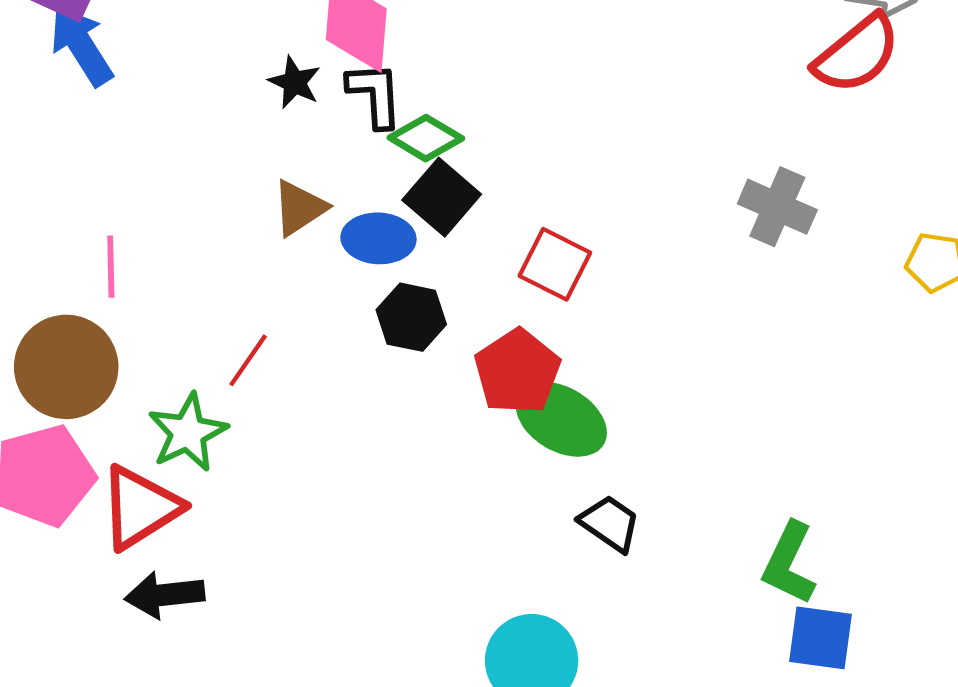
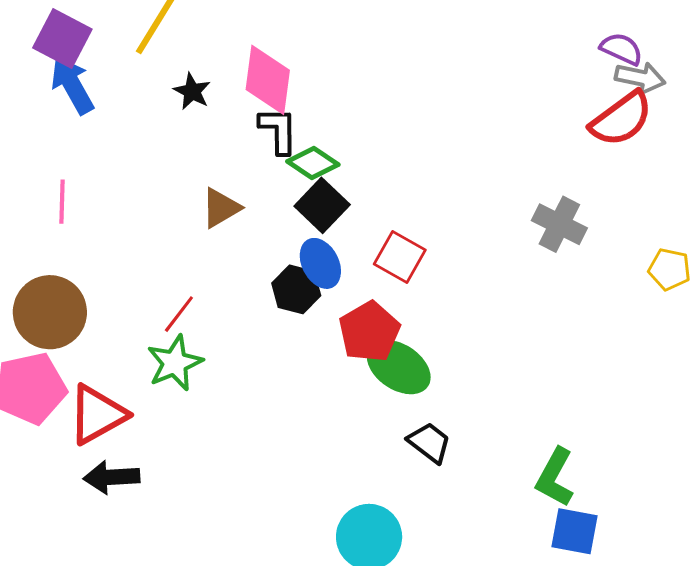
black star: (294, 82) -> (192, 91), moved
blue ellipse: (378, 238) -> (320, 263), moved, turned 57
pink line: (111, 267) -> (62, 202), moved
green star: (188, 433) -> (175, 363), moved

